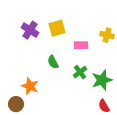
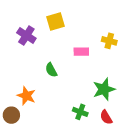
yellow square: (57, 28) -> (56, 22), moved
green cross: (80, 72) -> (80, 112), moved, turned -32

